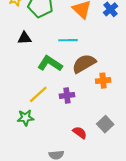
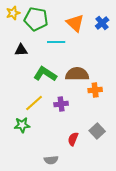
cyan line: (68, 40) -> (56, 42), moved
brown semicircle: (84, 64) -> (77, 74), turned 30
red semicircle: (80, 133) -> (73, 139), turned -104

